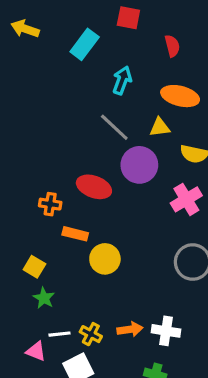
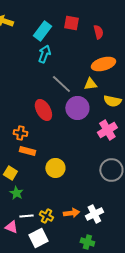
red square: (128, 18) -> (71, 23), moved
cyan arrow: (122, 80) -> (44, 54), moved
orange ellipse: (180, 96) -> (103, 64), turned -30
red ellipse: (94, 187) -> (43, 110), moved, turned 40
orange rectangle: (75, 234) -> (27, 151), moved
white cross: (166, 331) -> (94, 214), turned -36

